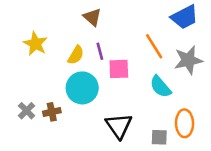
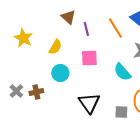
orange line: (154, 46) -> (115, 28), moved
purple line: (100, 51) -> (86, 29), moved
cyan circle: (82, 88) -> (60, 73), size x0.7

